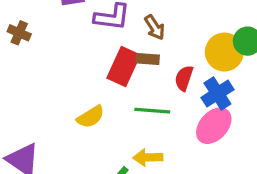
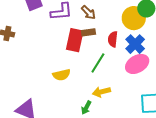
green line: (152, 111) -> (98, 63), turned -50
yellow semicircle: (91, 117) -> (62, 75), turned 30
pink ellipse: (214, 126) -> (137, 64), turned 30

